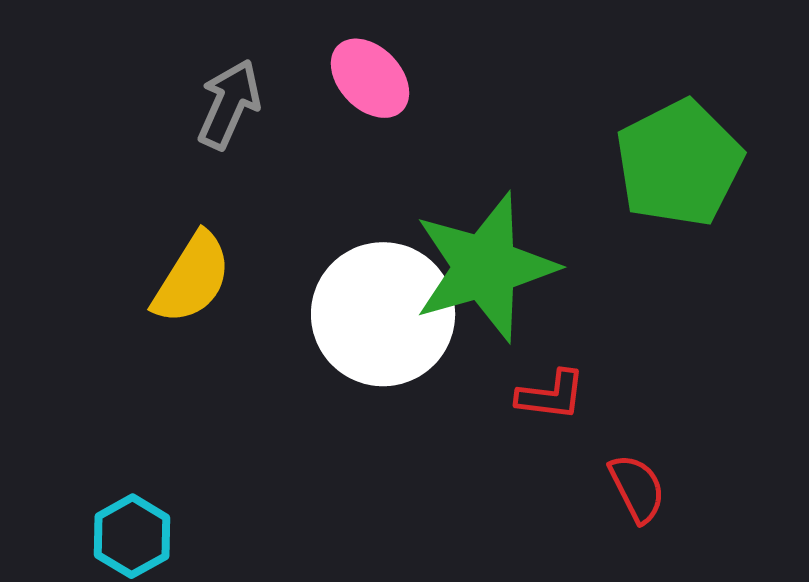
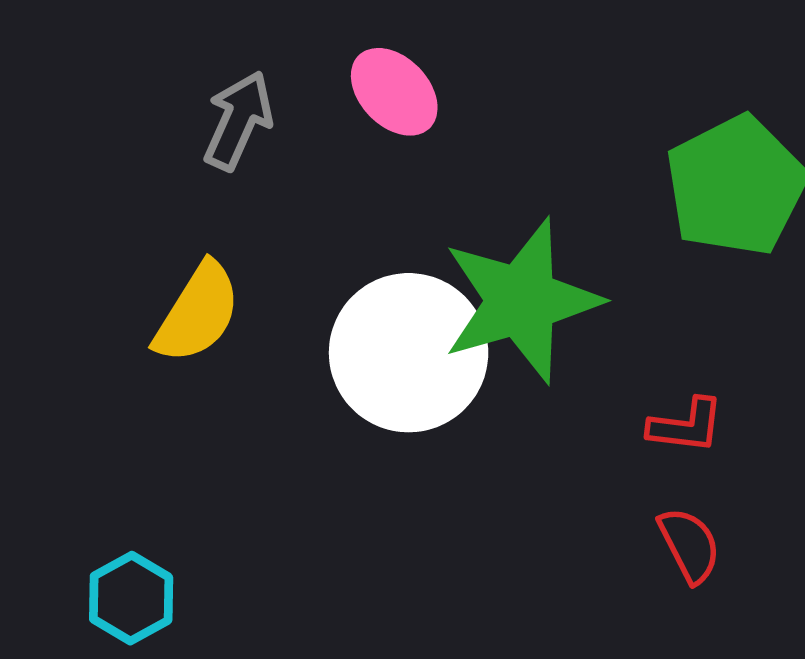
red L-shape: (551, 395) -> (686, 426), moved

